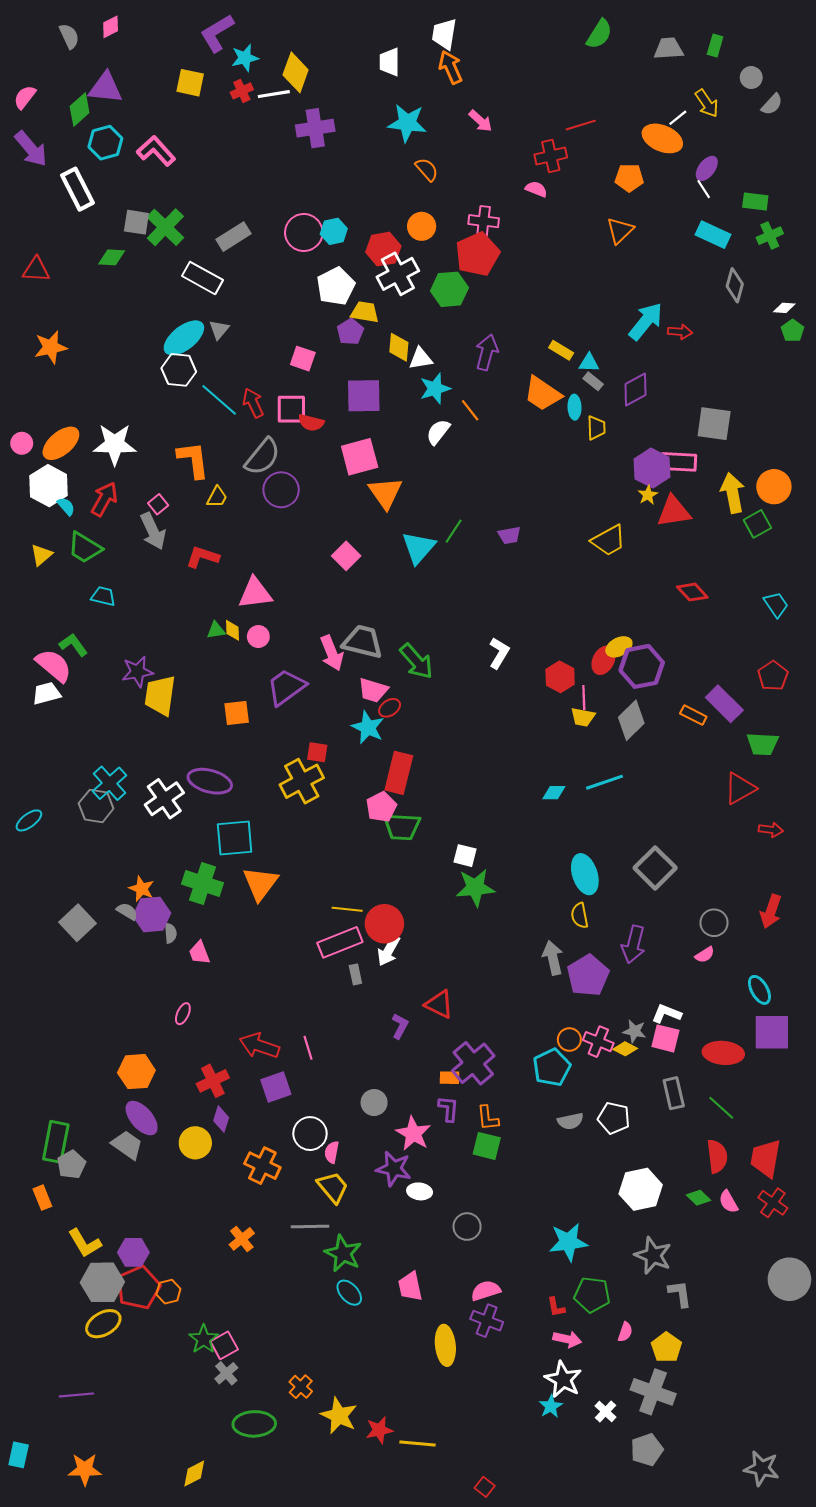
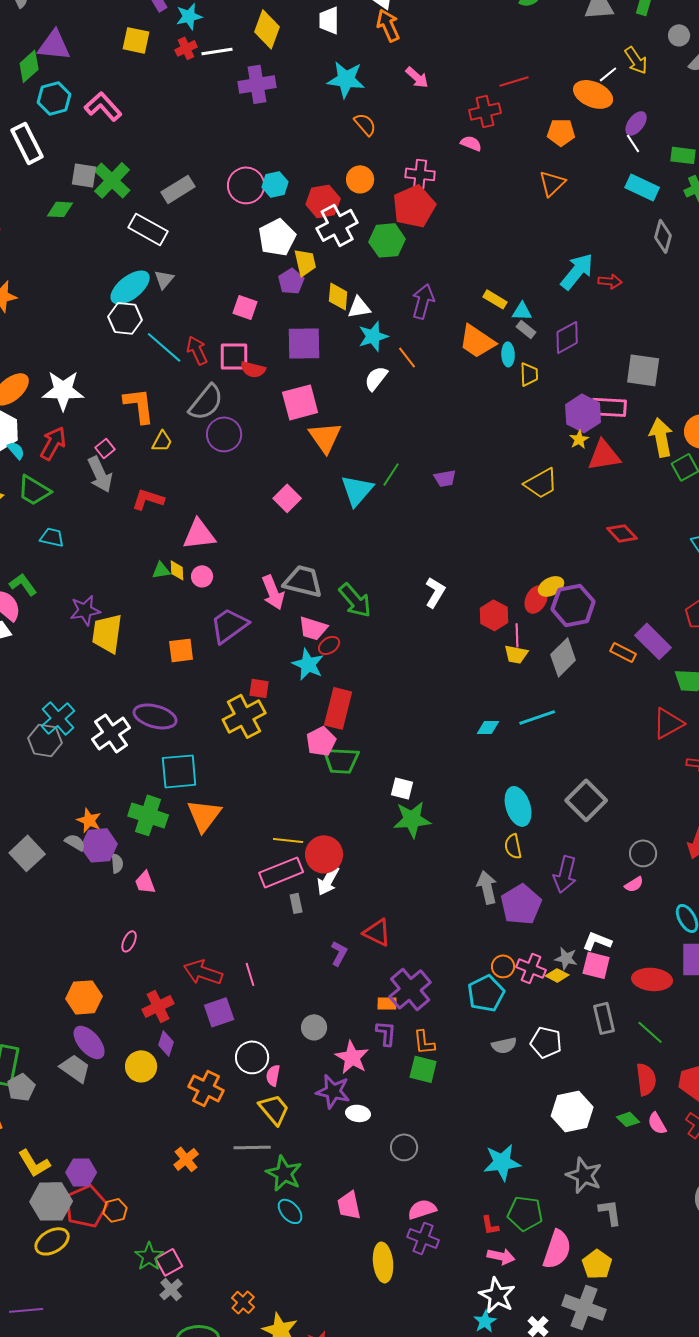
yellow diamond: (296, 72) -> (267, 29), moved
yellow trapezoid: (365, 312) -> (305, 262), turned 68
pink semicircle: (625, 1332) -> (557, 1249), size x2.0

